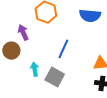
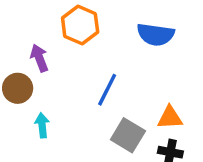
cyan arrow: (35, 69) -> (42, 125), moved
gray square: (55, 77) -> (128, 135), moved

